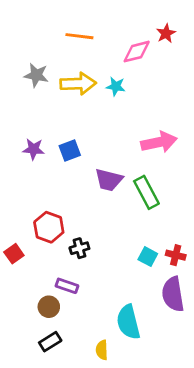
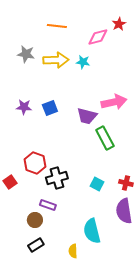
purple trapezoid: (109, 180) -> (87, 116), moved
black cross: (79, 248) -> (57, 178), size x1.5
cyan square: (148, 257) -> (97, 184), moved

